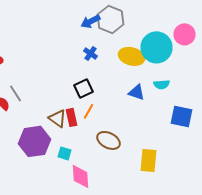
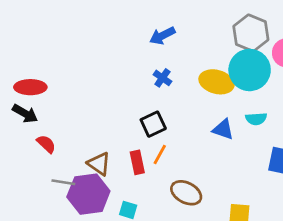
gray hexagon: (110, 19) -> (251, 33), moved
gray line: (16, 93) -> (63, 182), moved, turned -48
brown triangle: (58, 118) -> (99, 164), moved

